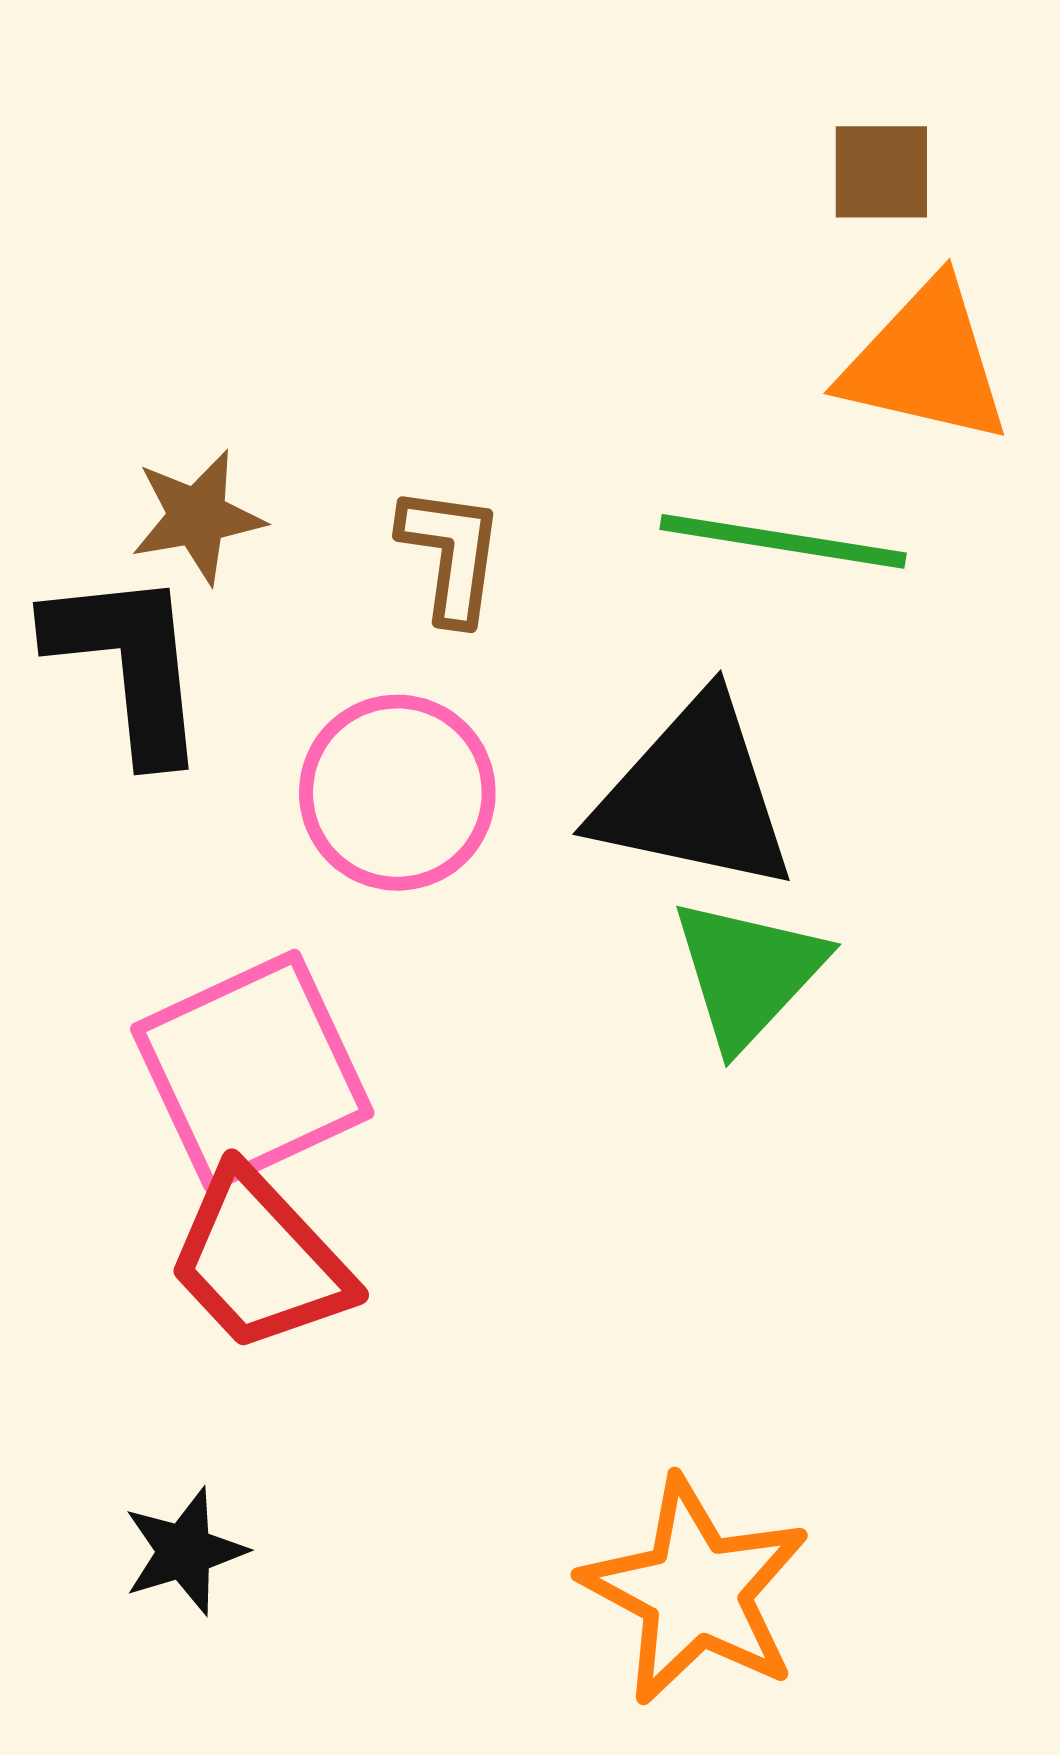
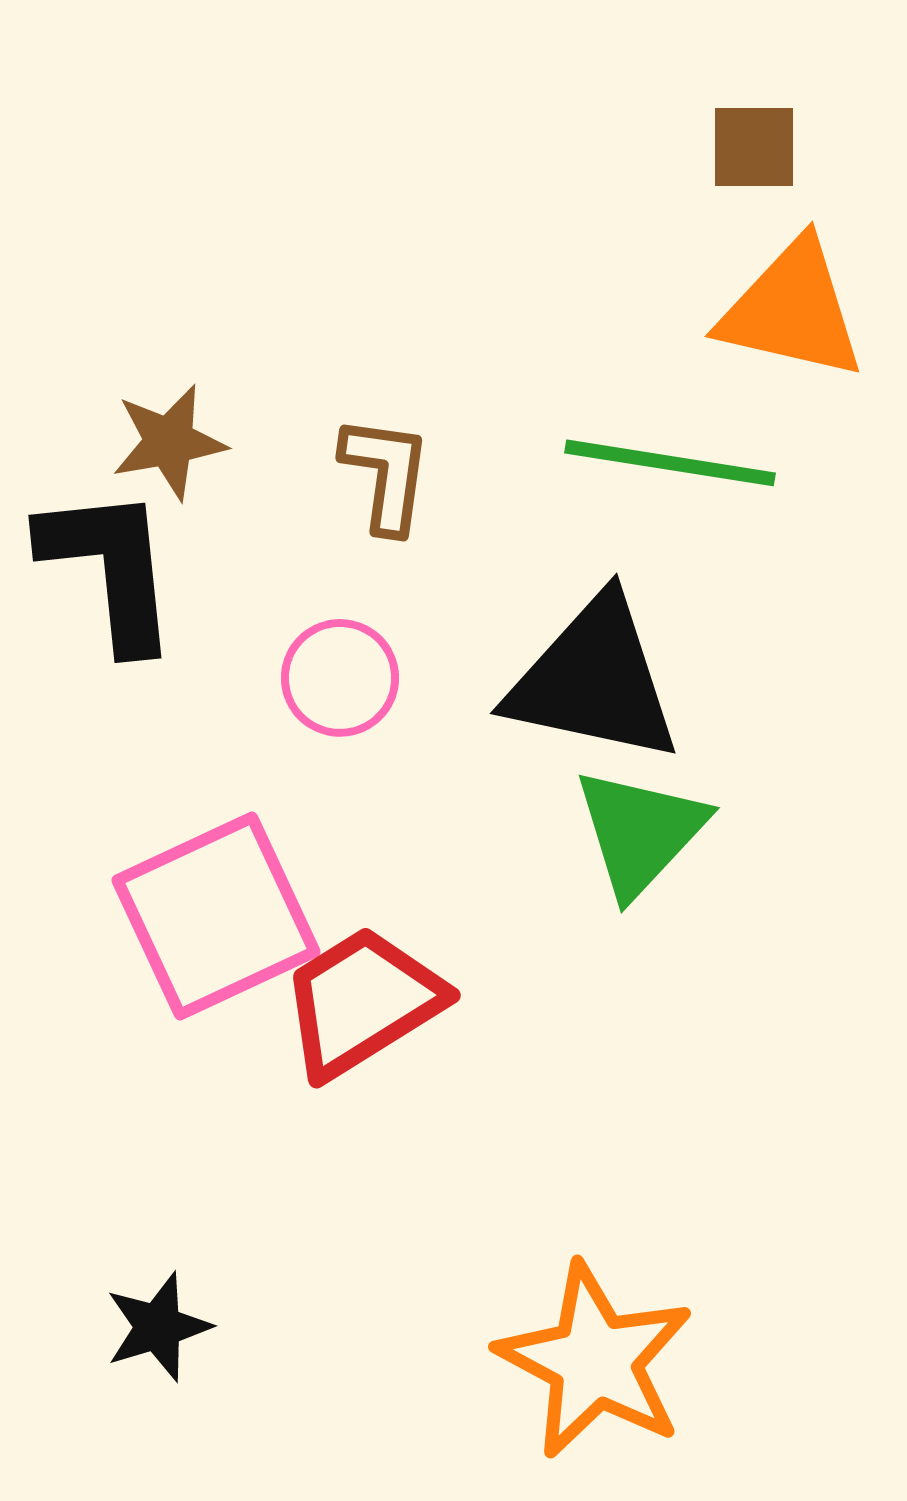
pink circle: (397, 793) -> (340, 678), size x0.7
red trapezoid: (259, 1260) -> (362, 1002), moved, turned 101

